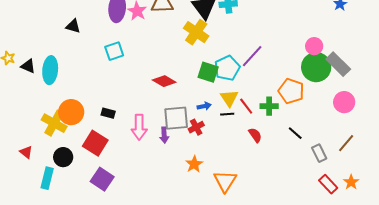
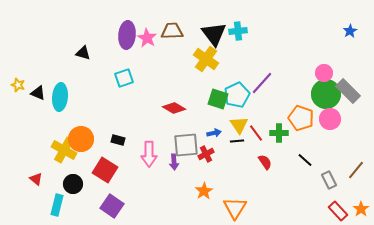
pink circle: (344, 102) -> (330, 119), moved

